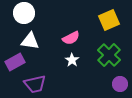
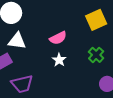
green cross: (109, 55) -> (96, 55), size x0.7

